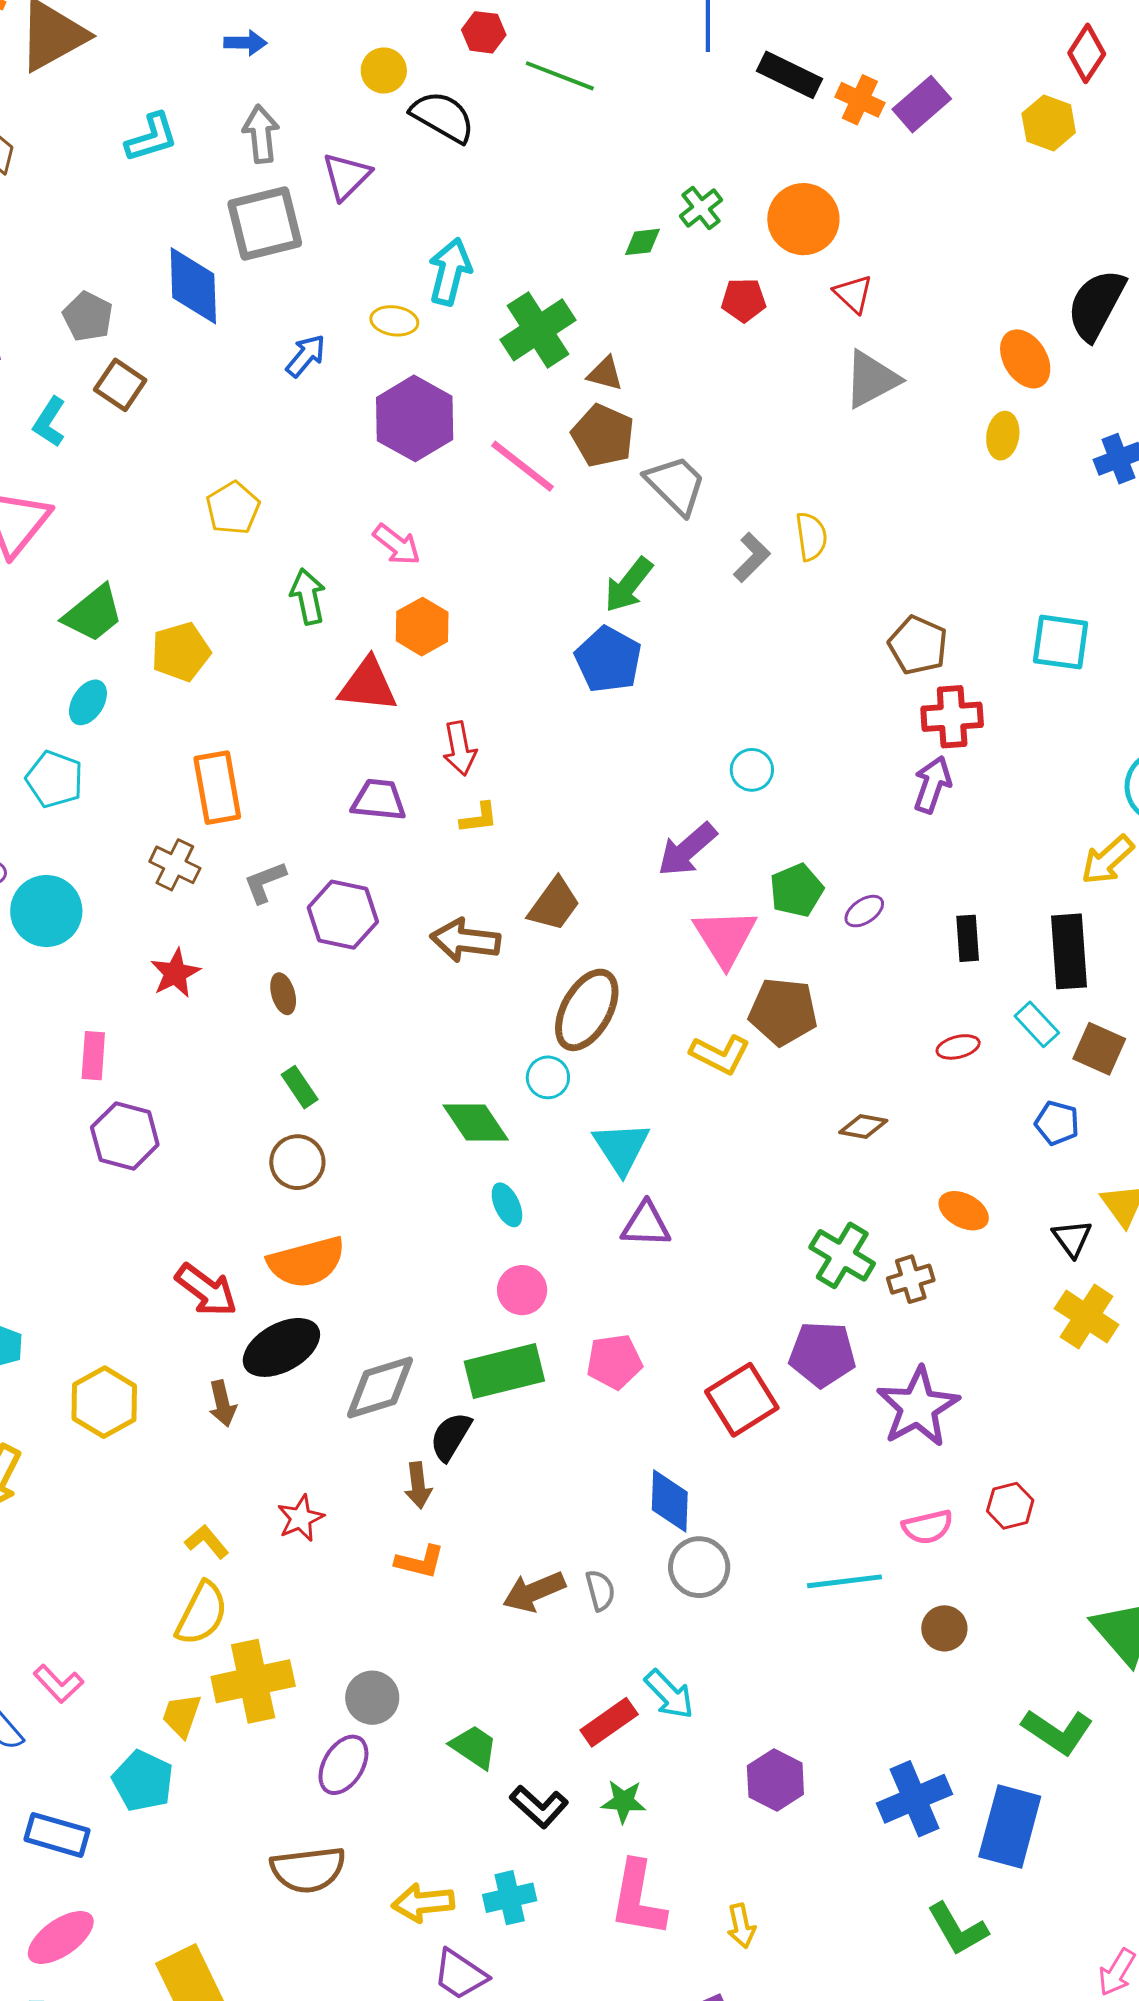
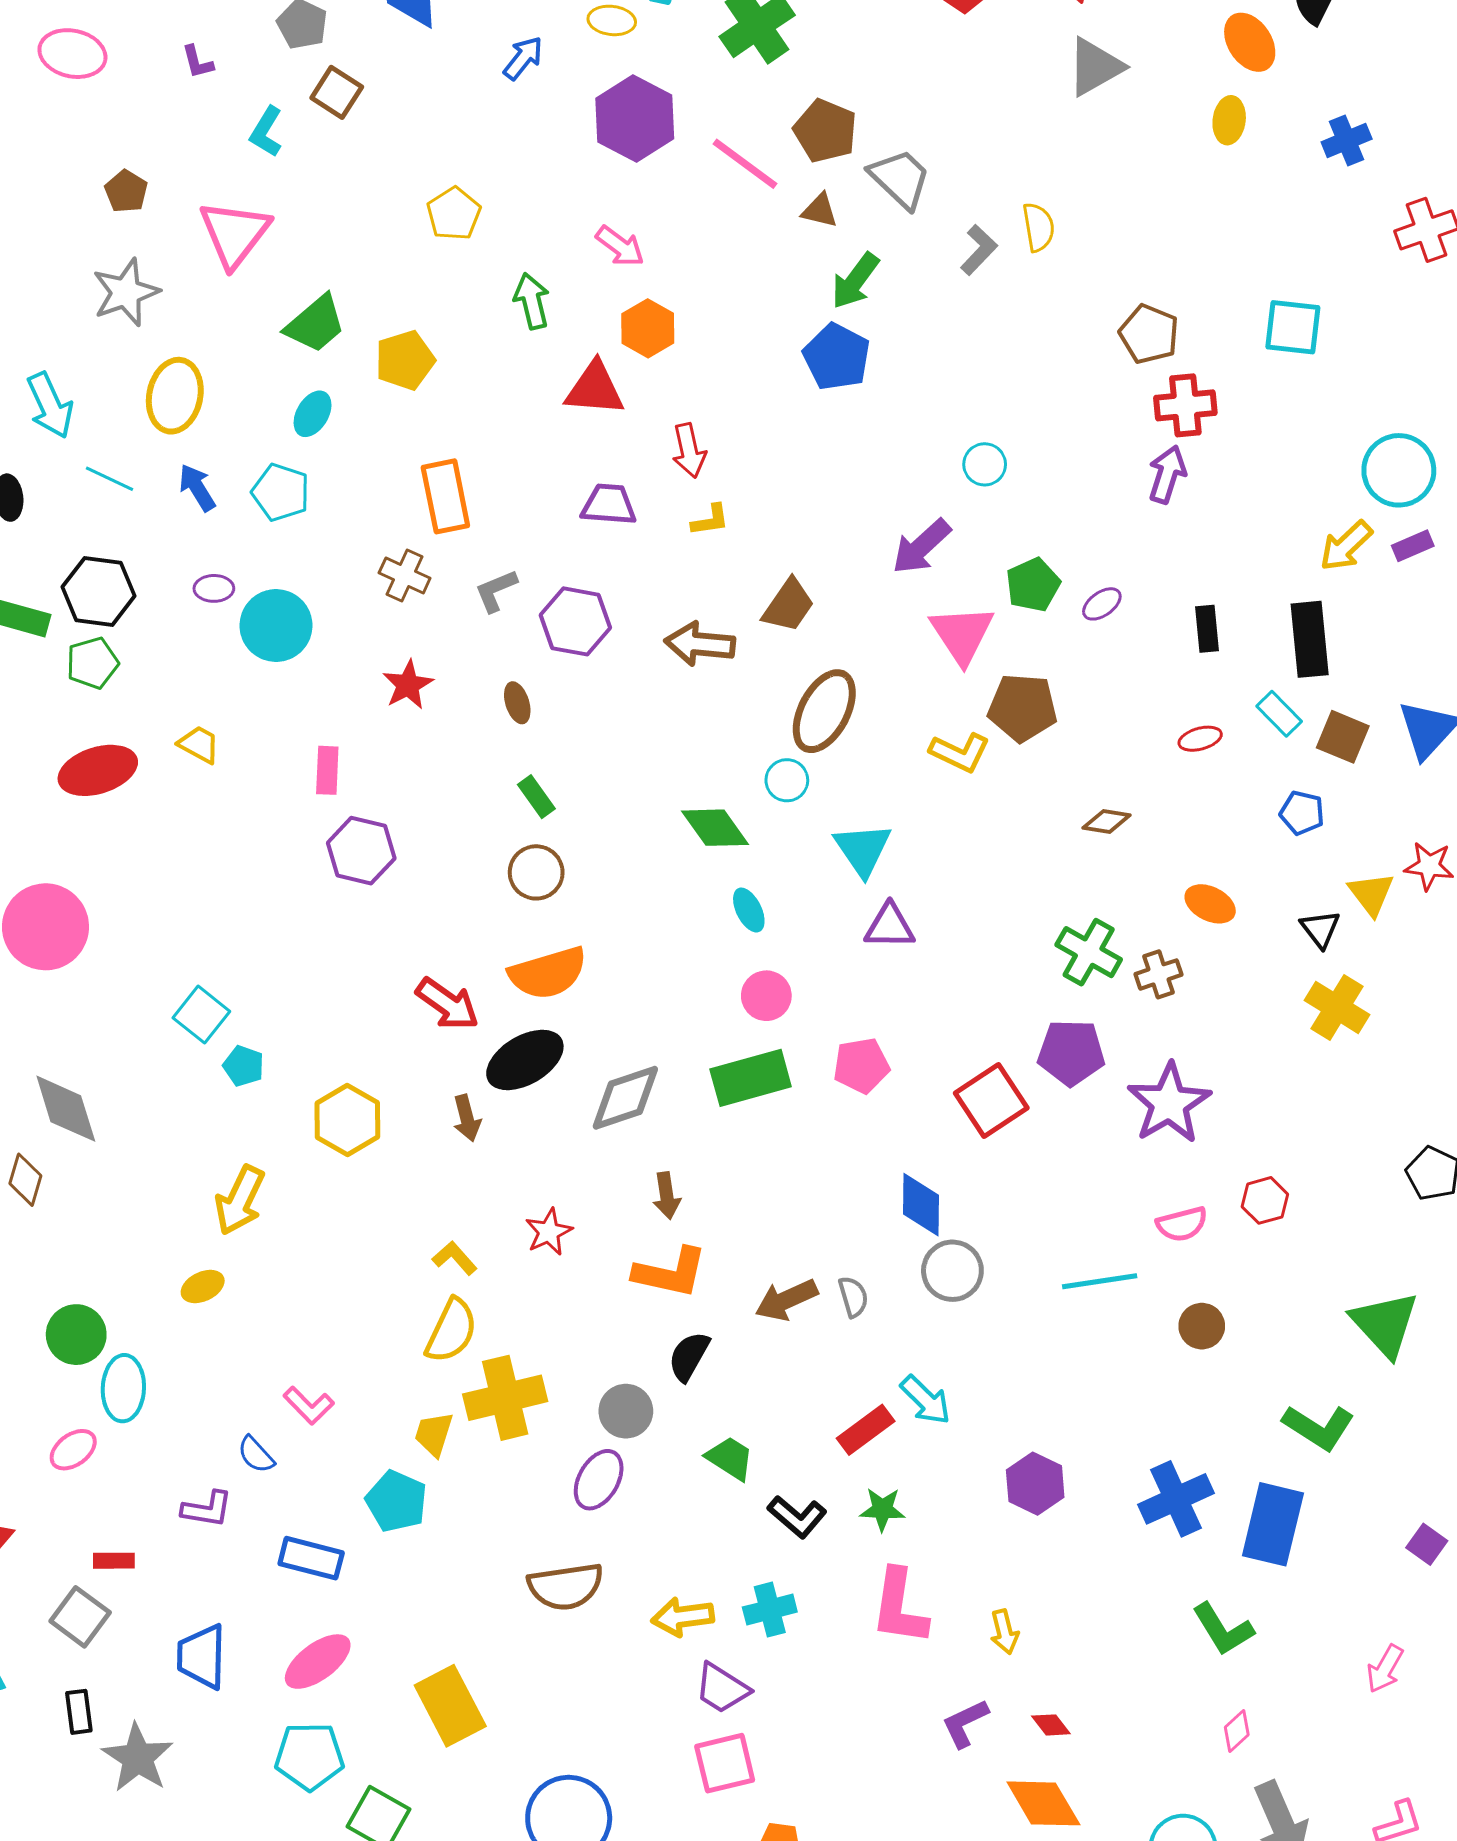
brown triangle: (605, 374) -> (820, 211), moved
black semicircle: (451, 1436) -> (689, 1356), moved
orange L-shape: (420, 1562) -> (670, 1273), size x1.5

